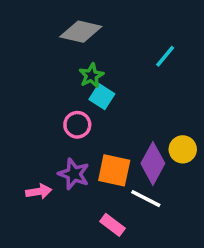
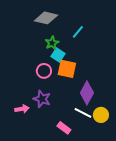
cyan line: (165, 56) -> (78, 32), moved
yellow circle: (183, 149) -> (101, 115), moved
orange square: (114, 170) -> (67, 69), moved

